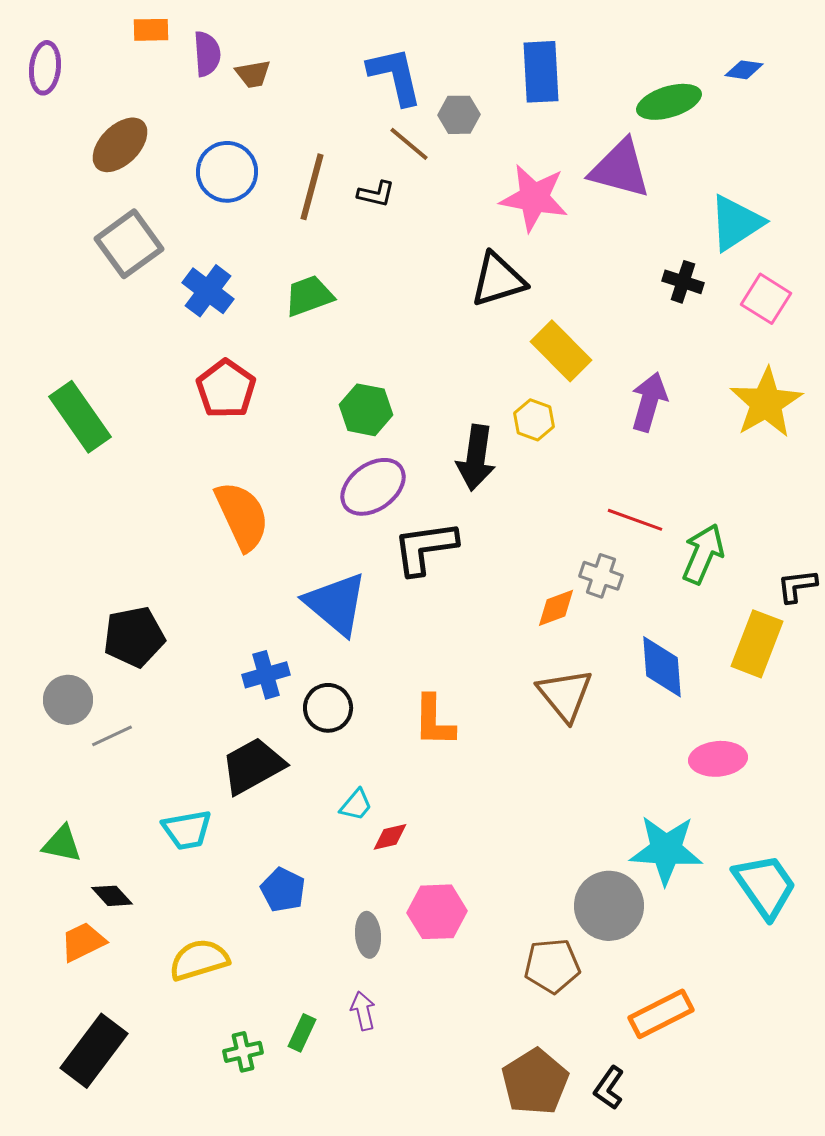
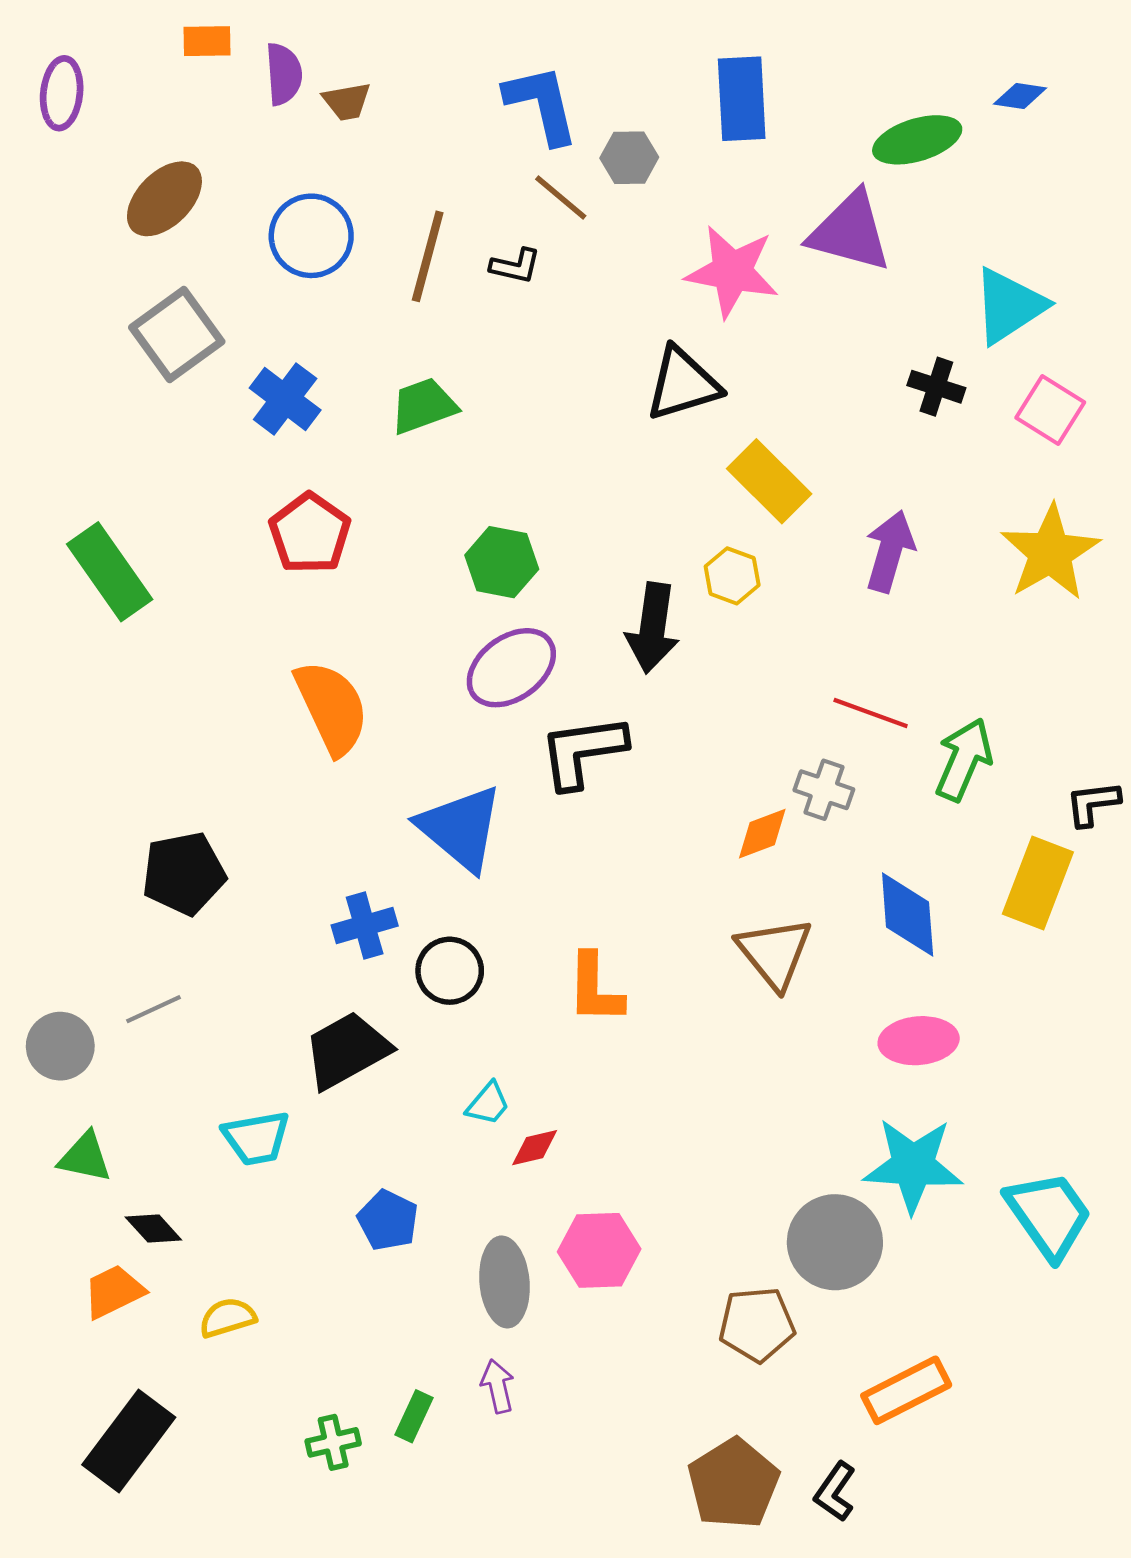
gray circle: (68, 700) -> (60, 1046), moved
pink ellipse: (718, 759) -> (919, 1041), moved
gray ellipse: (368, 935) -> (504, 1282), size x1.4
yellow semicircle: (199, 960) -> (228, 1318), moved, size x0.7

